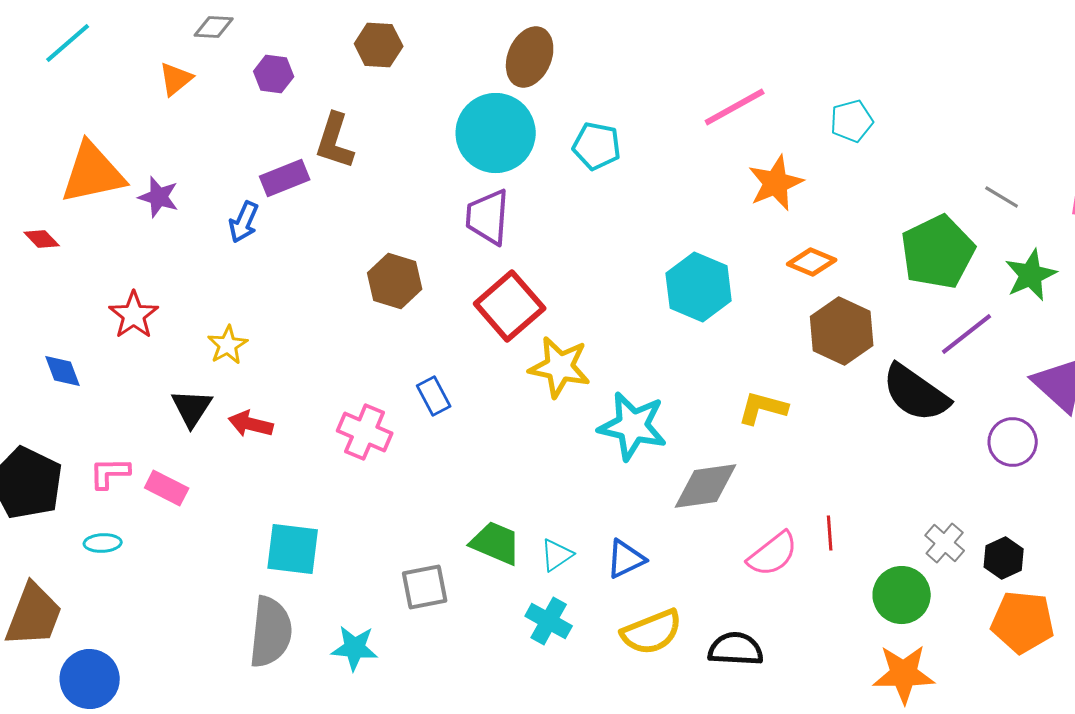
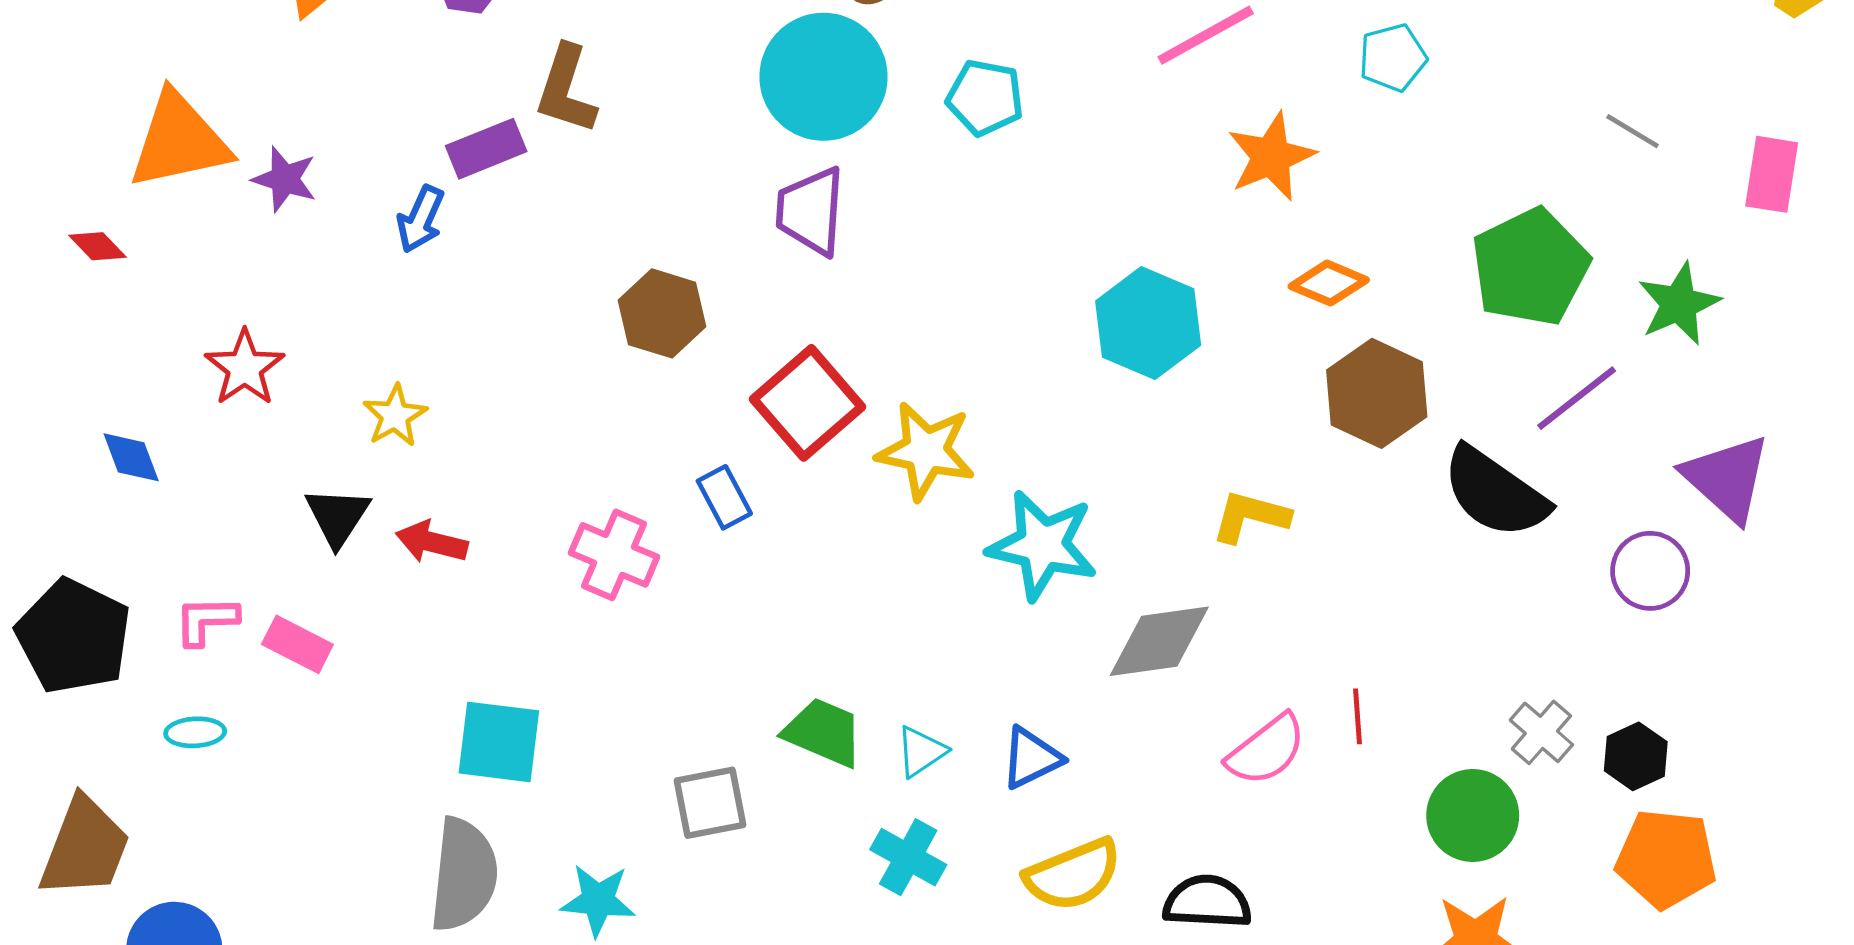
gray line: (1002, 197) -> (1633, 131), moved
red square: (510, 306) -> (807, 403), moved

